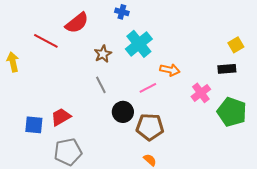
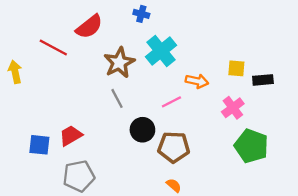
yellow square: (236, 45) -> (236, 68), moved, turned 35
brown star: (103, 54) -> (119, 63), size x1.5
green pentagon: (232, 112) -> (251, 146), moved

